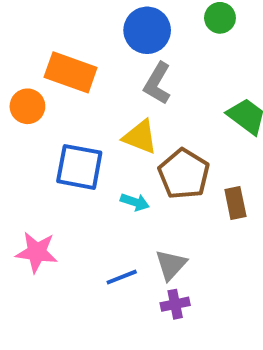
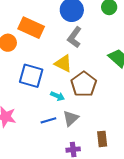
brown rectangle: (235, 203) -> (102, 139), moved
gray triangle: (171, 265) -> (71, 118), moved
blue line: (122, 277) -> (48, 120), moved

